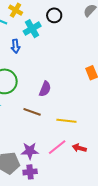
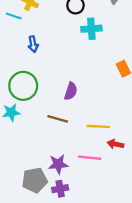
cyan cross: (32, 29) -> (91, 29), moved, turned 30
pink line: (57, 147) -> (90, 158), turned 48
red arrow: (79, 148) -> (115, 144), moved

